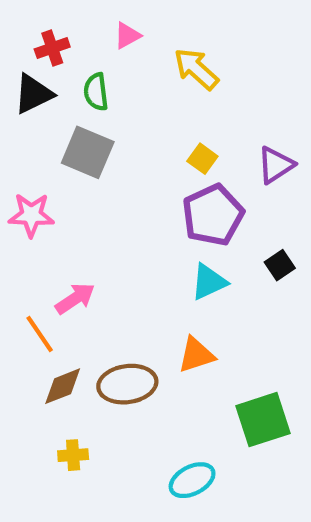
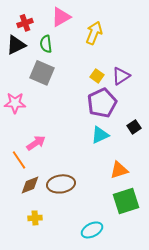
pink triangle: (127, 35) -> (61, 17), size x1.5
yellow arrow: (196, 69) -> (94, 33), turned 70
purple triangle: (276, 165) -> (121, 76), moved
orange triangle: (196, 355) -> (119, 170), moved

